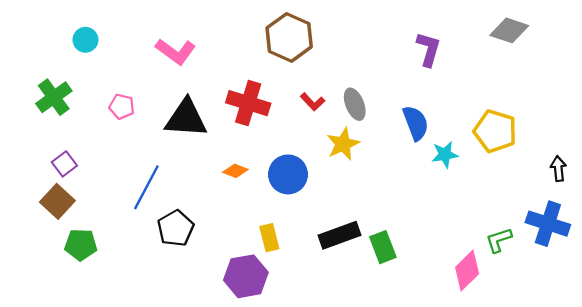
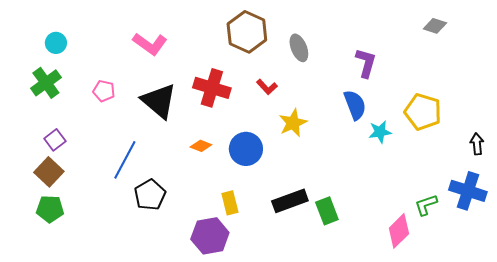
gray diamond: (509, 30) -> (435, 26), size x0.7
cyan circle: (85, 40) -> (56, 43), moved
purple L-shape: (428, 49) -> (366, 63), moved
gray ellipse: (355, 104) -> (299, 48), moved
black triangle: (186, 118) -> (159, 101), turned 36
green pentagon: (81, 245) -> (50, 209), moved

